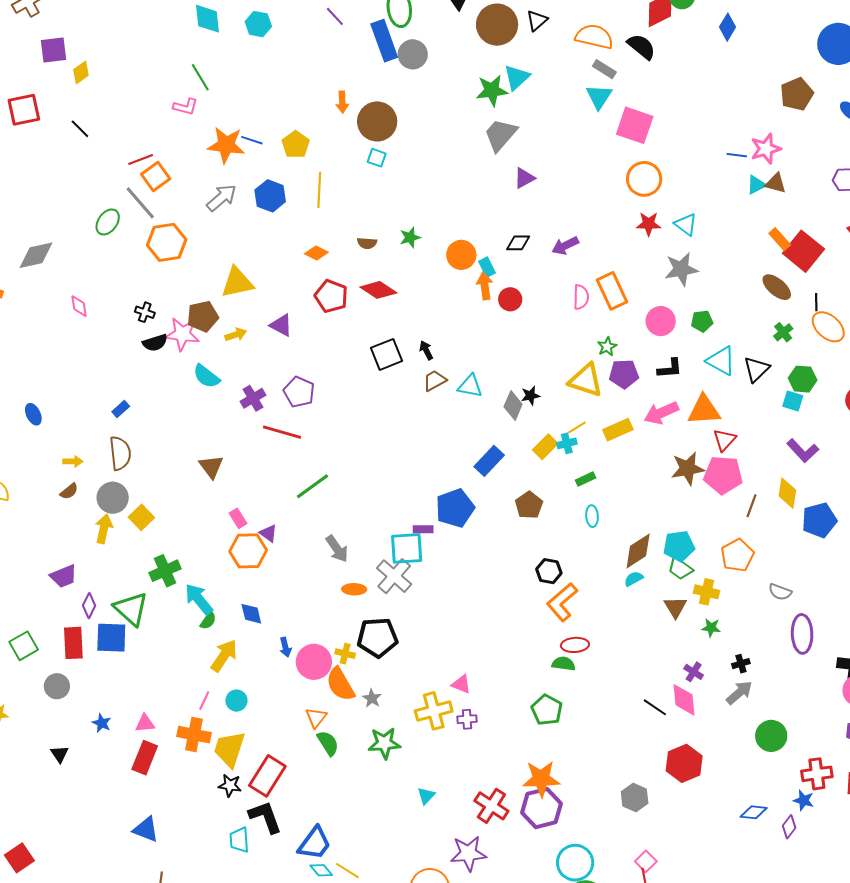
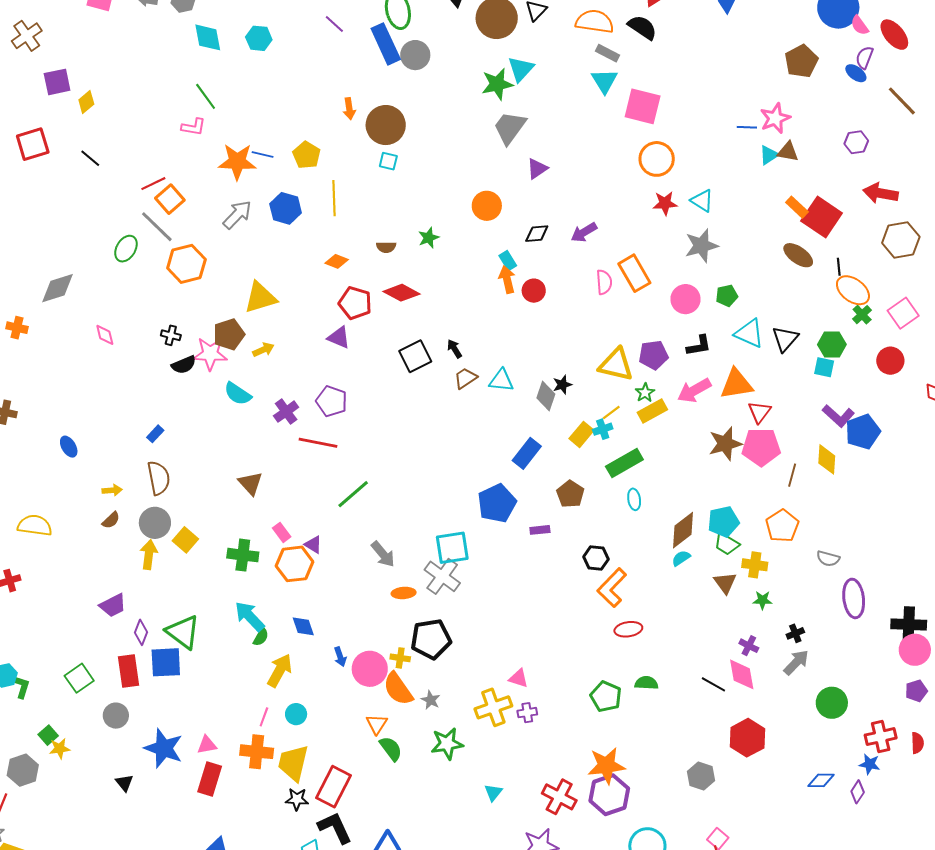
orange circle: (461, 255) -> (487, 206), moved
purple triangle: (281, 325) -> (339, 337), moved
green cross: (783, 332) -> (862, 315), moved
green star: (607, 347) -> (645, 393), moved
green rectangle: (586, 479) -> (624, 463), size x1.8
blue pentagon: (819, 520) -> (863, 432), moved
purple rectangle: (423, 529) -> (540, 530), moved
green cross: (165, 571) -> (243, 555), moved, turned 36
green semicircle: (564, 664) -> (646, 683), moved
blue star: (102, 723) -> (164, 748), size x2.0

